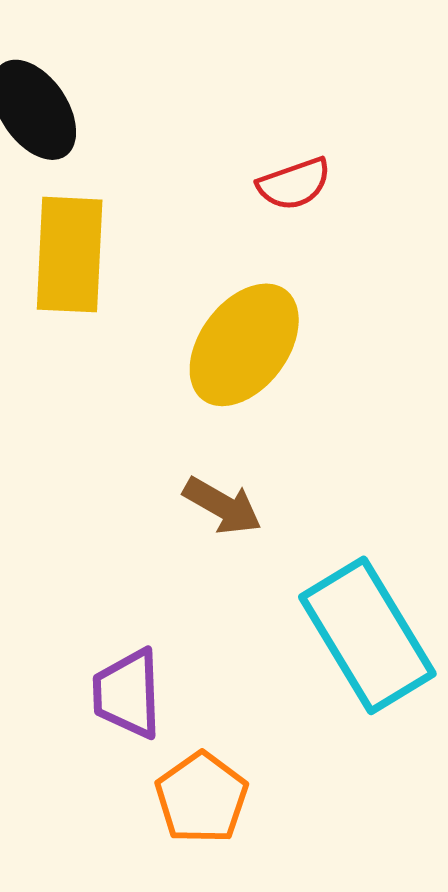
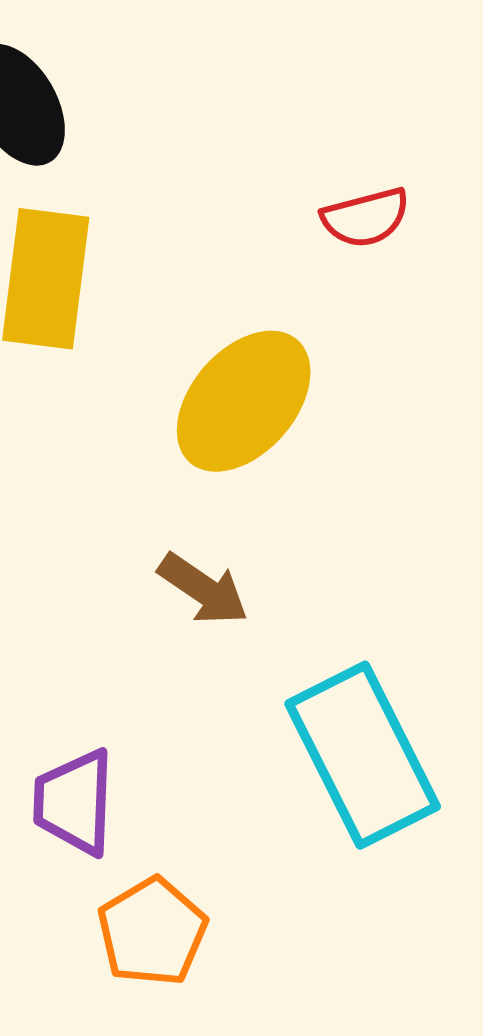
red semicircle: (294, 184) -> (366, 218), moved

